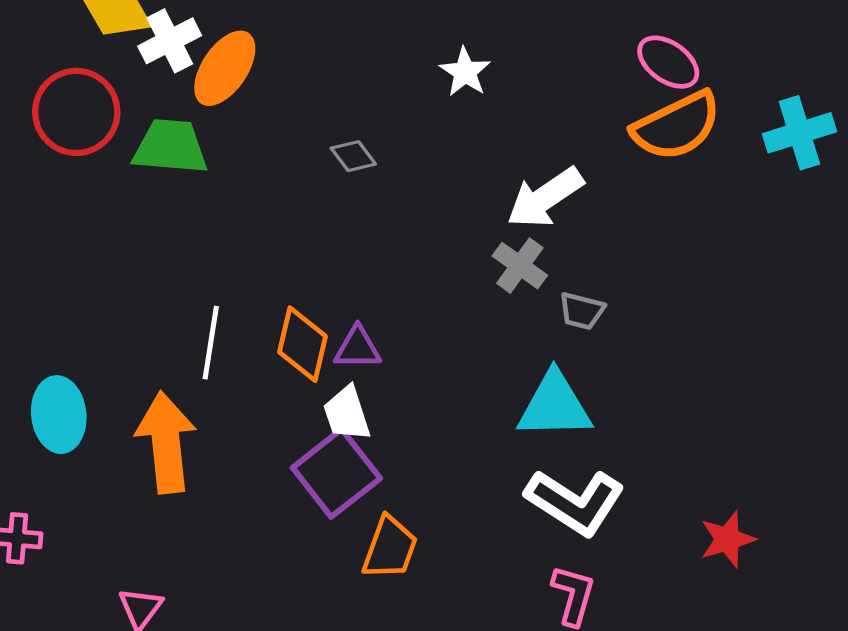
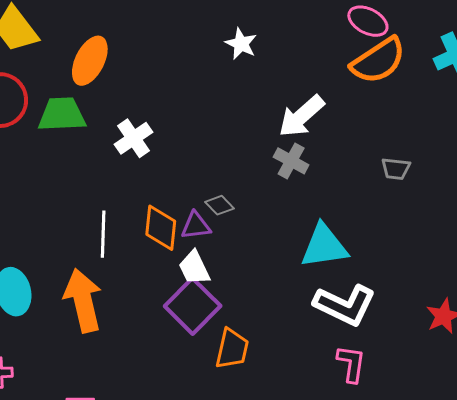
white cross: (170, 41) -> (133, 138), moved
gray diamond: (353, 156) -> (220, 205), moved
gray trapezoid: (582, 311) -> (396, 169), moved

